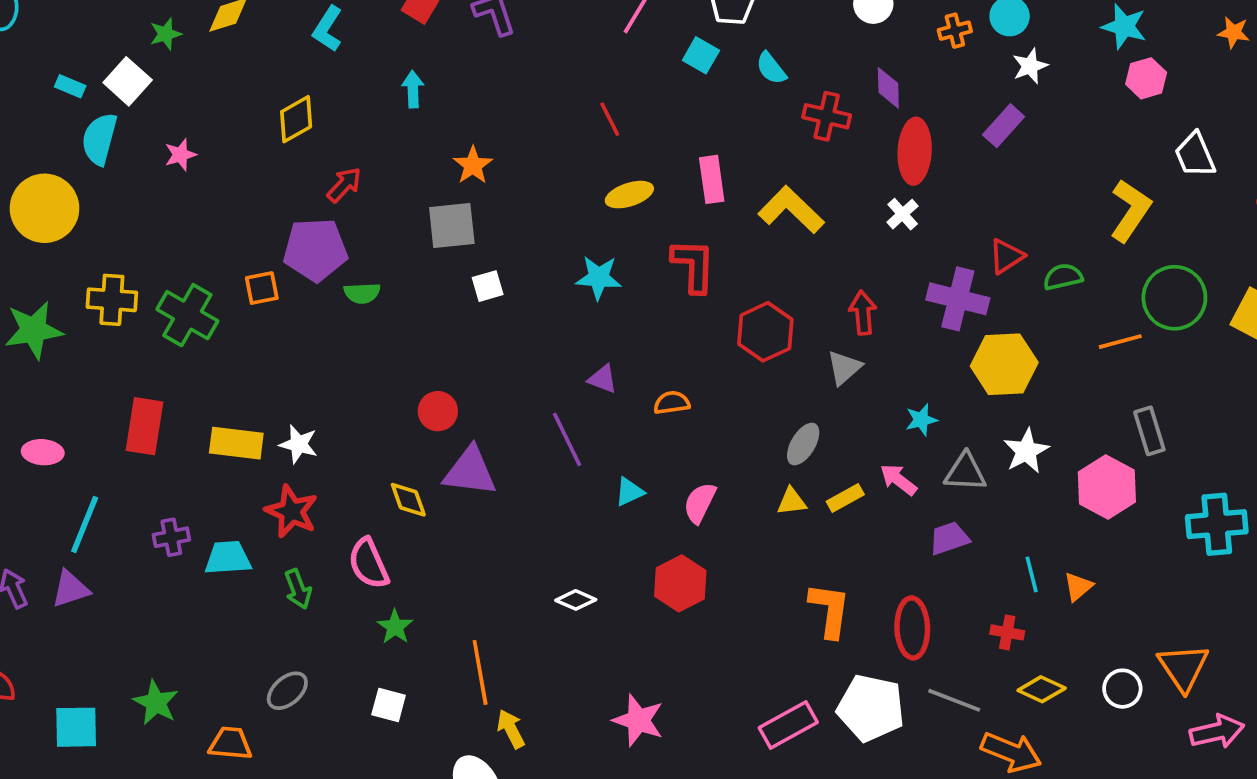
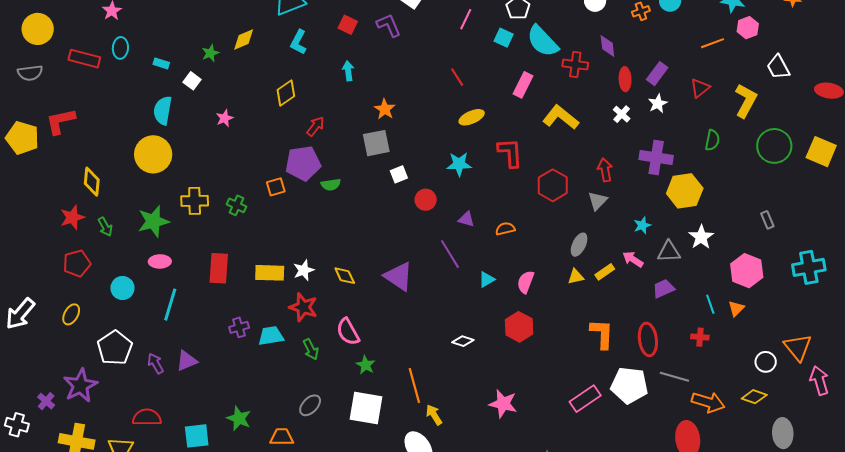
white star: (1030, 66) -> (658, 104), moved
cyan semicircle: (771, 68) -> (543, 41), size x1.8
white square: (128, 81) -> (192, 81), size x0.7
cyan rectangle: (70, 86) -> (161, 63), moved
purple rectangle: (1004, 126) -> (657, 74), moved
cyan semicircle: (99, 139) -> (163, 110), moved
red ellipse: (915, 151) -> (625, 79), size x0.7
pink rectangle: (712, 179) -> (523, 85), moved, turned 40
red triangle: (1006, 256) -> (700, 88), moved
green semicircle: (1063, 277) -> (712, 140), turned 120
green cross: (187, 315) -> (237, 205), size x0.6
orange line: (1120, 342) -> (713, 43), moved
red circle: (438, 411) -> (426, 200), moved
gray rectangle: (1149, 431) -> (767, 220), size x0.7
white star: (299, 444) -> (304, 270), turned -30
pink ellipse: (43, 452) -> (160, 261), moved
purple triangle: (470, 471) -> (399, 276), turned 32
pink hexagon: (1107, 487) -> (747, 271), moved
yellow diamond: (408, 500) -> (345, 276), moved
cyan line: (85, 524) -> (170, 305), moved
yellow diamond: (1042, 689) -> (754, 397), moved
white square: (389, 705) -> (366, 408), size x1.8
pink arrow: (1217, 732) -> (819, 381), turned -88

